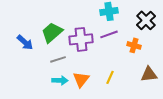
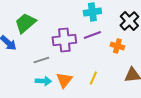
green trapezoid: (52, 32) -> (25, 23), moved

